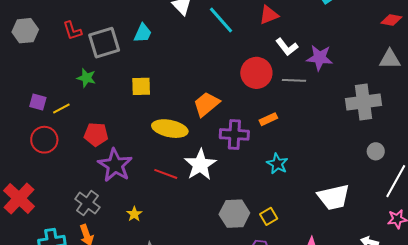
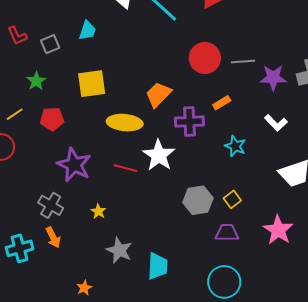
gray square: (104, 43) -> (50, 44), size x0.6
white L-shape: (287, 47) -> (276, 123), moved
purple star: (320, 58) -> (273, 78), moved
green star: (86, 78) -> (36, 81), turned 30
yellow square: (141, 86) -> (92, 84), size x1.4
red pentagon: (96, 134) -> (52, 119), moved

